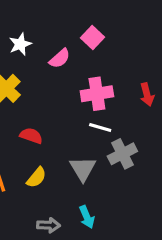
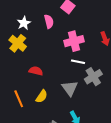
white star: (20, 44) -> (24, 23), moved
pink semicircle: (60, 58) -> (49, 22), turned -56

